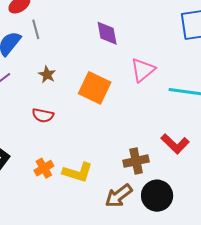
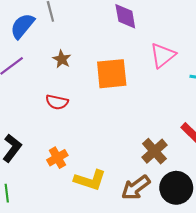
orange square: (95, 88) -> (112, 74), turned -32
brown cross: (136, 161) -> (154, 151), turned -30
yellow L-shape: (78, 172) -> (90, 180), moved

